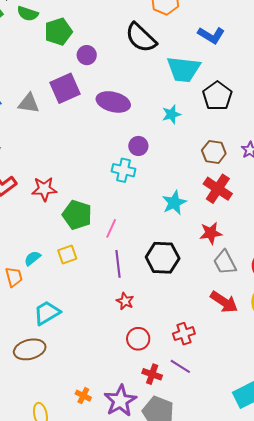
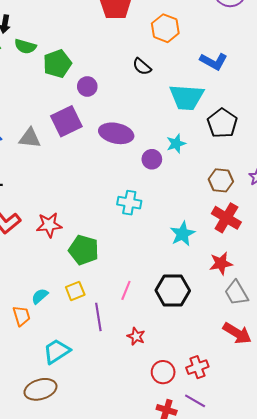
black semicircle: (141, 38) -> (142, 67), size x0.6
purple circle: (138, 146) -> (152, 159), moved
pink line: (111, 228) -> (126, 290), moved
purple line: (118, 264) -> (98, 317), moved
red circle: (138, 339) -> (163, 372), moved

